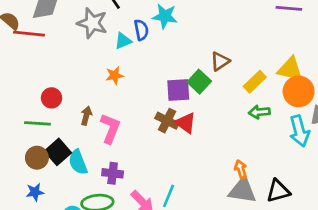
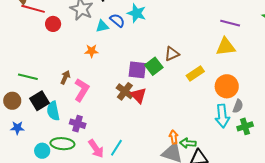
blue semicircle: (141, 30) -> (117, 20), turned -49
yellow triangle: (290, 69) -> (226, 47), moved, turned -30
red circle: (52, 98) -> (53, 24), moved
green arrow: (259, 112) -> (188, 143), moved
brown circle: (37, 158) -> (12, 101), moved

